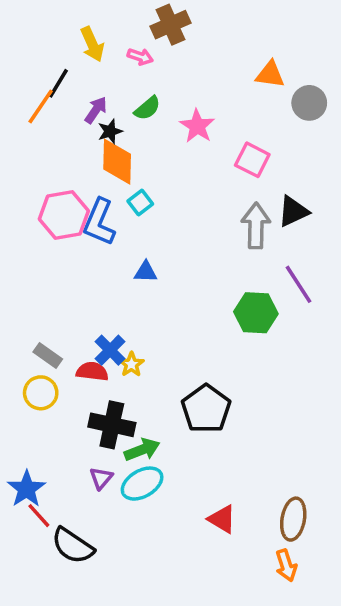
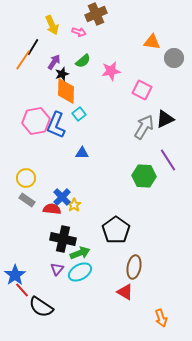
pink star: (197, 126) -> (111, 71), turned 30
gray arrow: (256, 226) -> (144, 127), turned 30
yellow circle: (41, 393) -> (26, 178), moved
brown ellipse: (293, 519) -> (134, 267), moved

